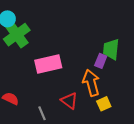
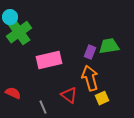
green trapezoid: (111, 49) -> (109, 46), turned 75
purple rectangle: (101, 61) -> (90, 52), moved

